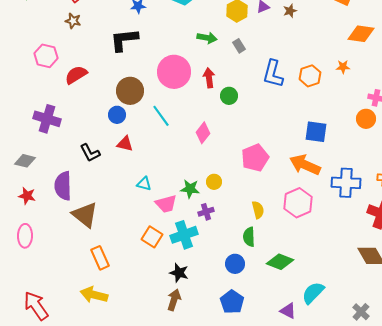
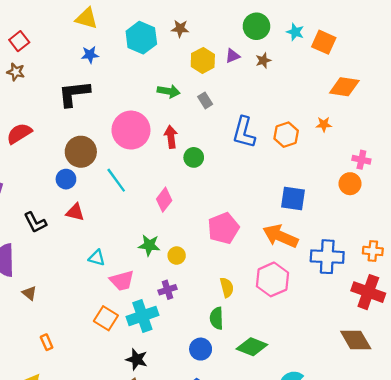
green star: (190, 189) -> (149, 245), moved
brown triangle: (85, 215) -> (29, 293), size x0.5
orange rectangle: (100, 258) -> (47, 342), size x0.6

